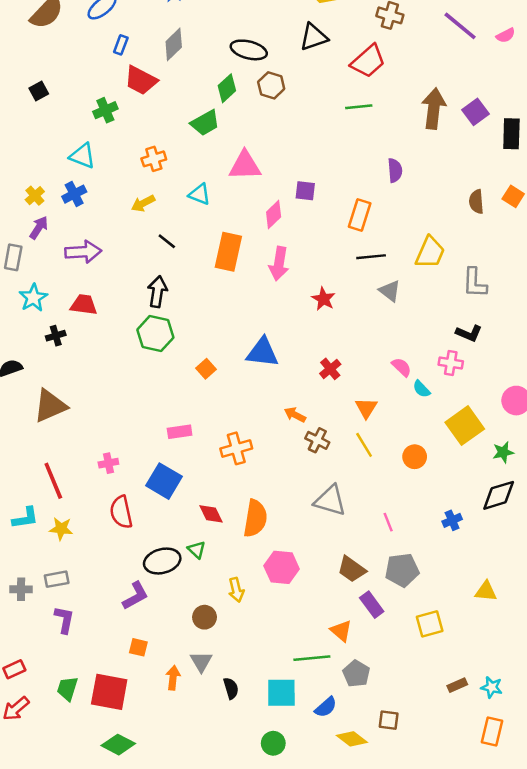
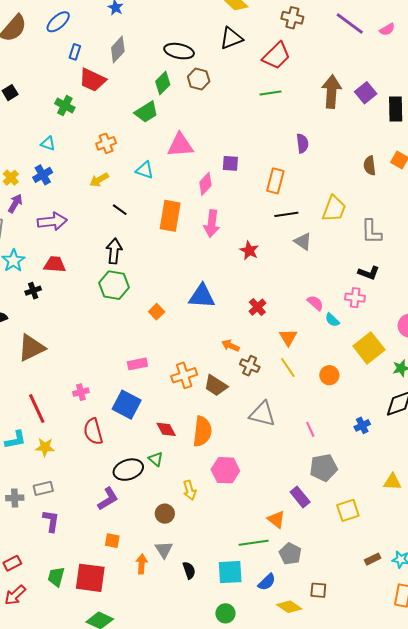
green cross: (105, 110) -> (65, 106), turned -36
cyan triangle: (82, 156) -> (48, 144), size x0.7
brown trapezoid: (352, 569) -> (216, 386), moved

